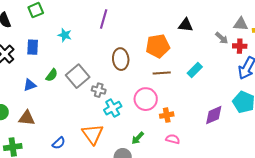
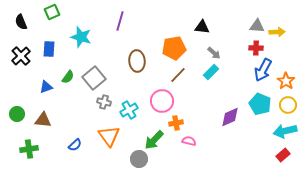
cyan star: (65, 35) -> (81, 37), size x1.5
gray arrow: (222, 38) -> (214, 53), moved
brown line: (162, 73) -> (178, 75), turned -42
gray cross: (99, 90) -> (104, 102), moved
orange cross: (167, 115) -> (176, 123), moved
green arrow: (138, 138) -> (154, 140), size x1.5

